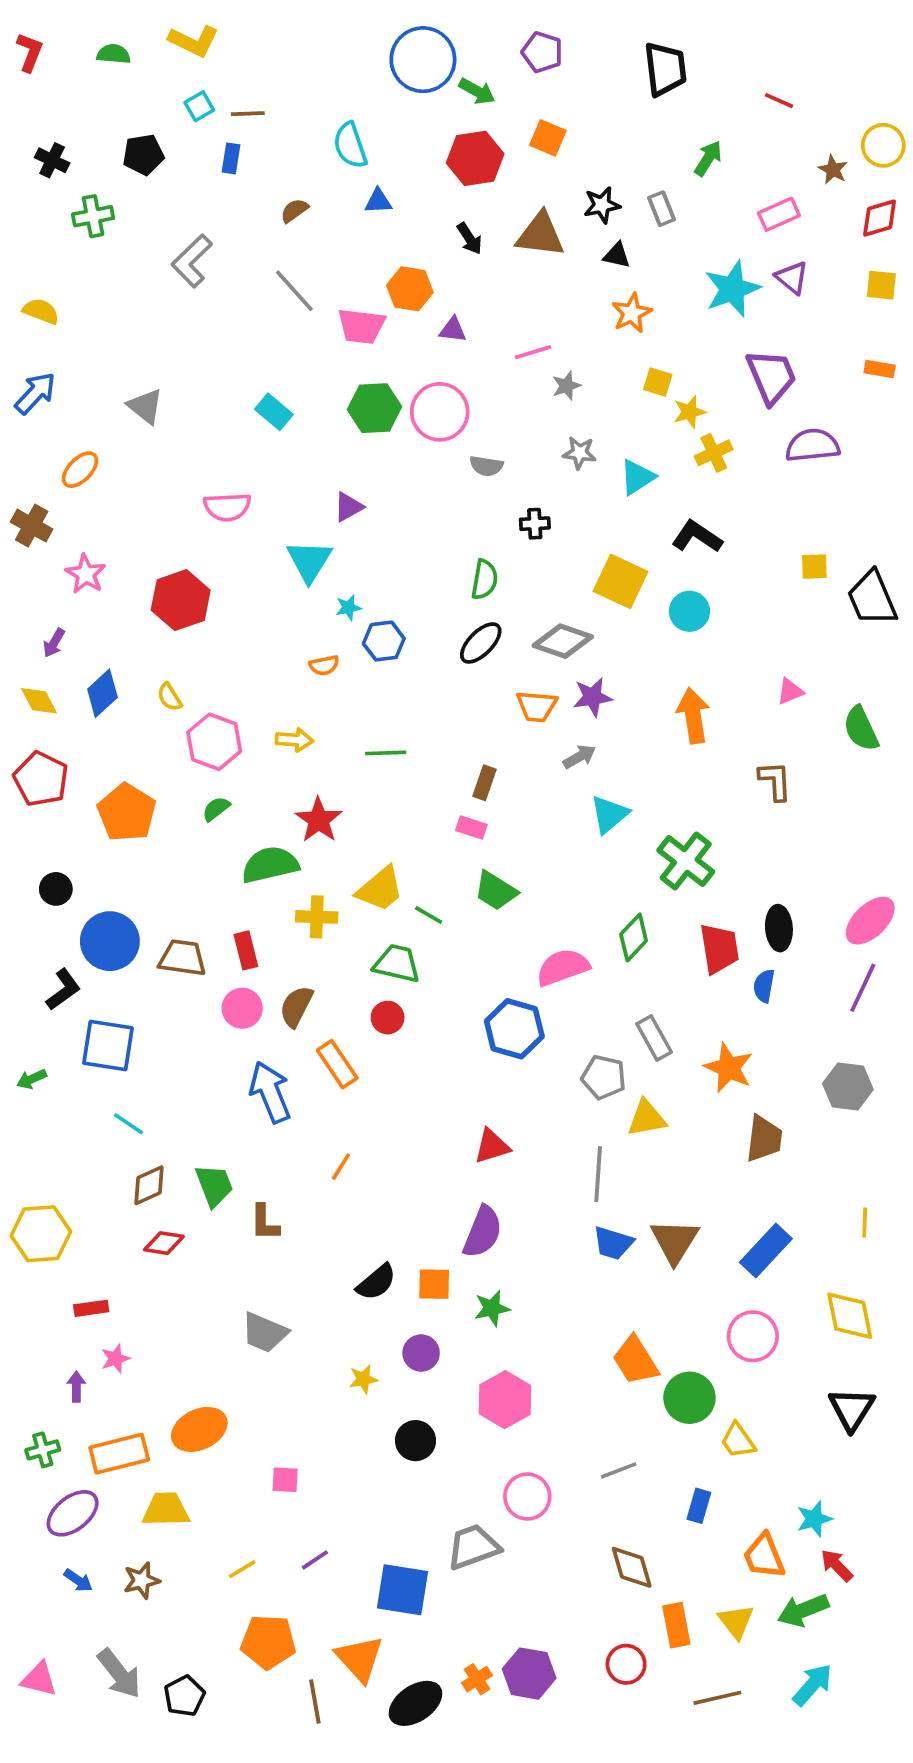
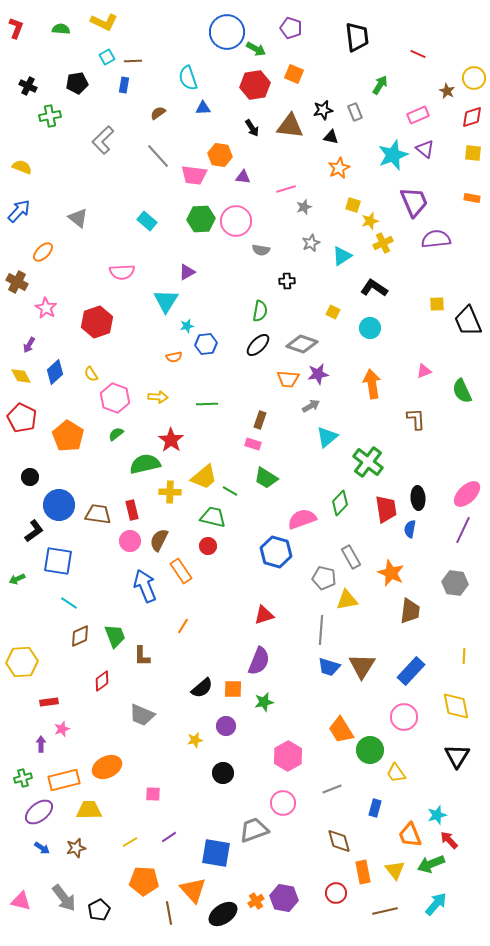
gray star: (580, 453) -> (311, 243), turned -30
yellow square: (621, 581) -> (333, 312), size x0.5
red diamond: (164, 1243) -> (102, 681), moved, turned -45
pink hexagon: (505, 1400) -> (288, 756), moved

